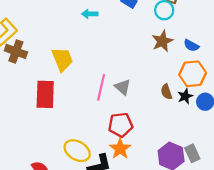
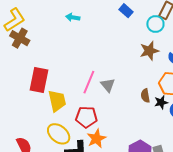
cyan arrow: (90, 14) -> (73, 17), moved
yellow trapezoid: (62, 59) -> (57, 101), moved
red pentagon: (121, 125) -> (86, 117), moved

